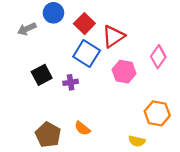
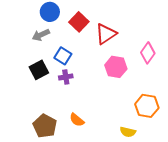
gray arrow: (27, 29) -> (41, 35), moved
blue square: (87, 53) -> (63, 56), moved, size x0.7

